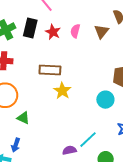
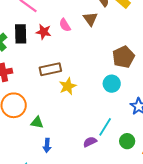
pink semicircle: (75, 31) -> (65, 25), turned -32
yellow star: (62, 91) -> (68, 86), turned 30
blue arrow: (16, 145) -> (47, 145), moved

